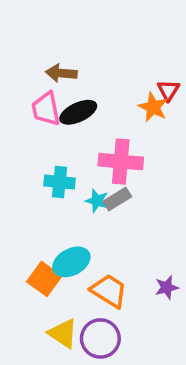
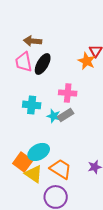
black ellipse: (78, 112) -> (43, 64), turned -35
pink cross: (121, 162) -> (68, 93), size x0.7
yellow triangle: (63, 333) -> (34, 174), moved

